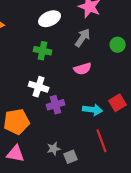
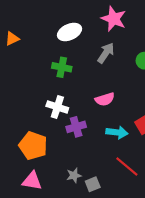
pink semicircle: (83, 69) -> (105, 99), moved
orange pentagon: (17, 122) -> (33, 146), turned 30
red line: (102, 141) -> (127, 167), turned -30

